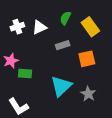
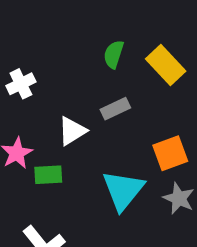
white triangle: (39, 27) -> (72, 131), moved
orange square: (87, 59) -> (170, 153), moved

